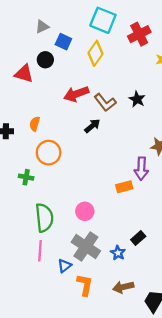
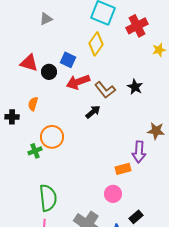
blue square: (63, 42) -> (68, 60), moved
black circle: (45, 60) -> (49, 72), moved
orange semicircle: (35, 124) -> (33, 104), moved
green cross: (26, 177) -> (35, 151), moved, turned -32
pink circle: (85, 211) -> (113, 194), moved

